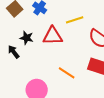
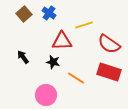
black star: (27, 38) -> (53, 62), moved

